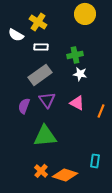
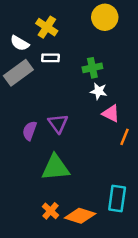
gray rectangle: (40, 75) -> (18, 73), moved
pink triangle: (77, 103) -> (111, 113), moved
cyan rectangle: (95, 161) -> (117, 198), size x1.5

